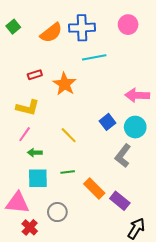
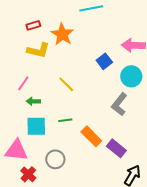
yellow L-shape: (28, 108) -> (38, 50), moved
blue square: (108, 122) -> (104, 61), moved

